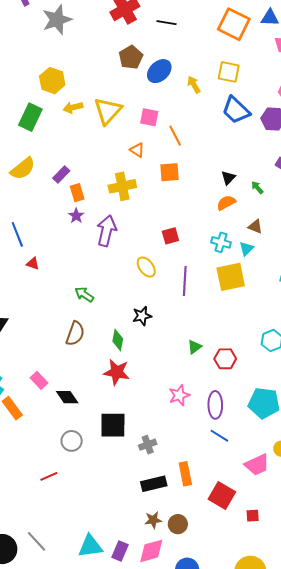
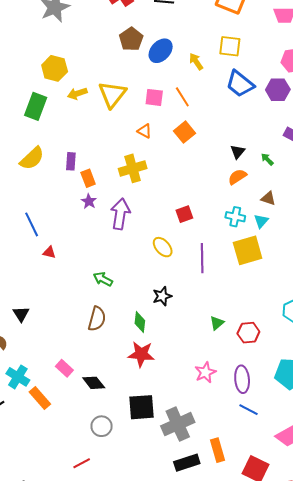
orange line: (175, 136) -> (182, 97), moved
orange square: (169, 172) -> (184, 132), moved, turned -30
purple rectangle: (61, 174) -> (71, 161), turned -36
gray cross: (148, 445) -> (178, 424), size x1.8

